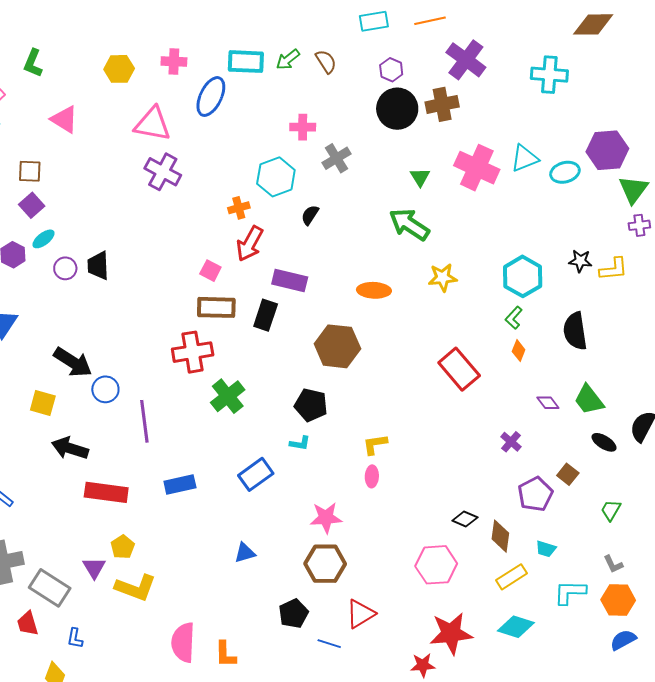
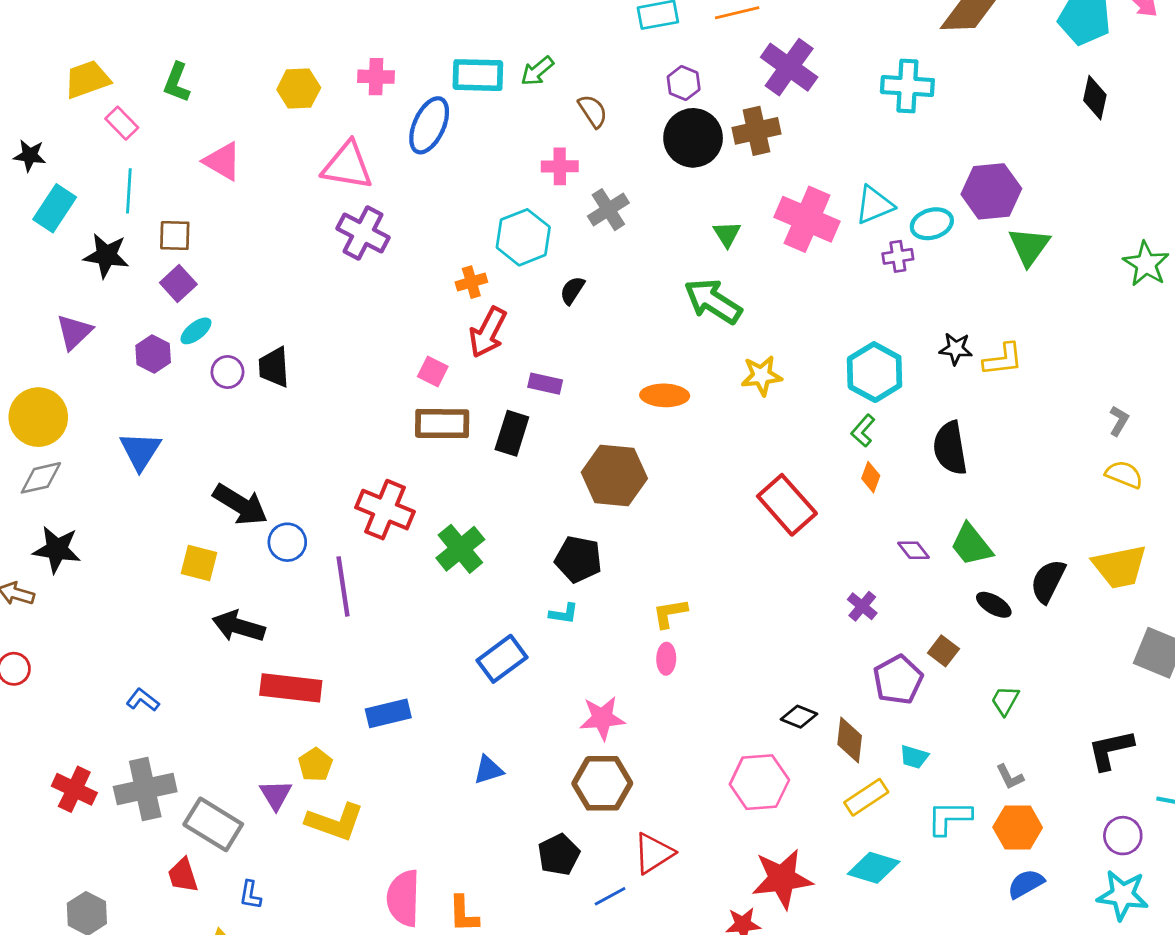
brown semicircle: (326, 61) -> (593, 111), moved
purple cross: (639, 225) -> (898, 256), moved
purple rectangle: (290, 281) -> (545, 384), size x0.7
red cross: (193, 352) -> (385, 510), moved, turned 33
blue rectangle: (180, 484) -> (388, 713), moved
blue line: (329, 644) -> (610, 896), turned -45

